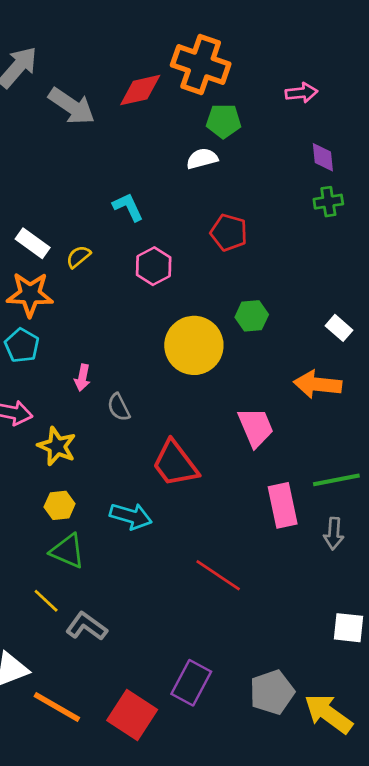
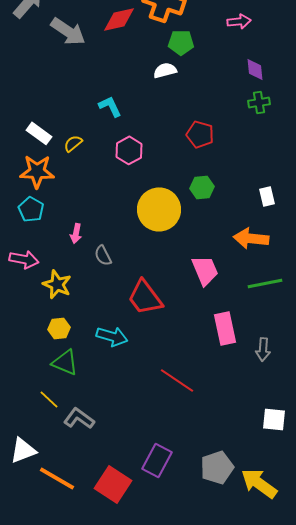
red pentagon: (229, 233) -> (200, 134), moved
white rectangle: (339, 328) -> (267, 196), turned 36
green line: (336, 480) -> (265, 283), moved

